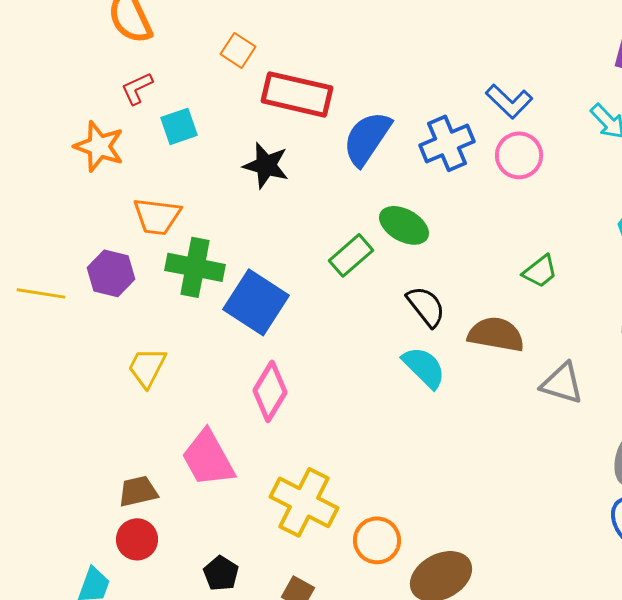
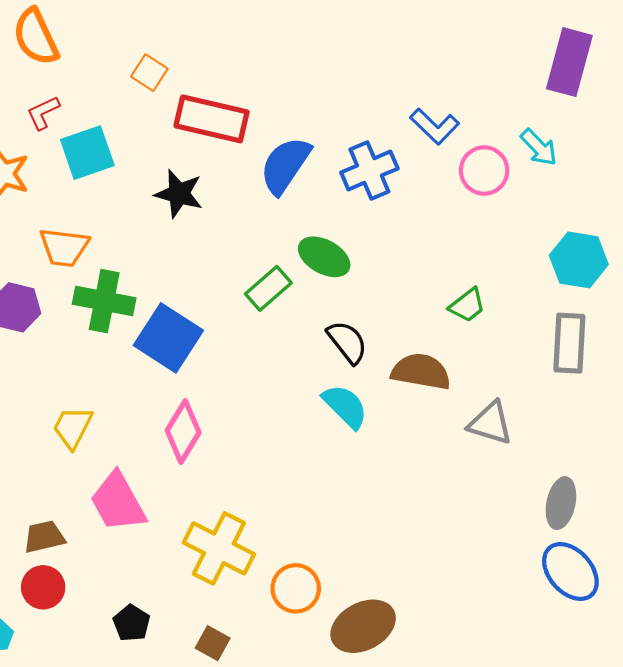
cyan square: (179, 126) -> (87, 153), size x1.4
pink circle: (519, 155) -> (484, 171), moved
yellow trapezoid: (147, 367) -> (73, 427), moved

